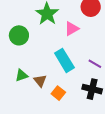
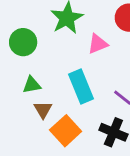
green triangle: (22, 75) -> (32, 85), moved
orange square: (58, 93) -> (66, 131), size x1.5

